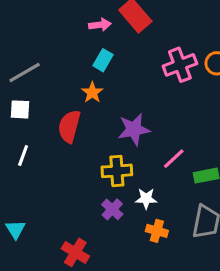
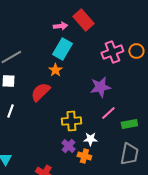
cyan rectangle: (103, 60) -> (62, 49), size x1.5
red semicircle: (69, 126) -> (40, 92), turned 30
purple star: (134, 129) -> (100, 87), moved
orange cross: (157, 231) -> (84, 156), moved

